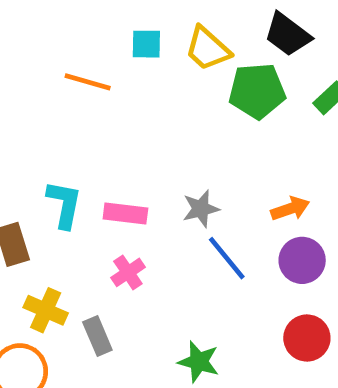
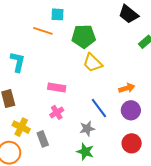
cyan square: (146, 44) -> (57, 14), moved
yellow trapezoid: (208, 49) -> (93, 63), moved
green pentagon: (257, 91) -> (84, 36), moved
cyan L-shape: (64, 204) -> (18, 62), moved
gray star: (201, 209) -> (87, 129), moved

